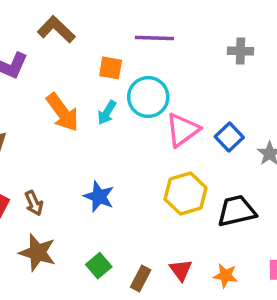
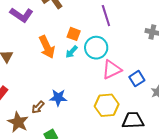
purple line: (154, 38) -> (106, 16), turned 60
orange square: (111, 68) -> (74, 34), moved
blue star: (99, 196) -> (58, 98), turned -30
brown arrow: (34, 203) -> (38, 107), moved, turned 56

